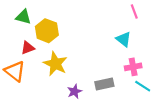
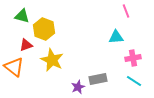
cyan triangle: (124, 39) -> (116, 37), turned -42
pink cross: (133, 67) -> (133, 58), moved
purple star: (75, 91) -> (78, 87), moved

